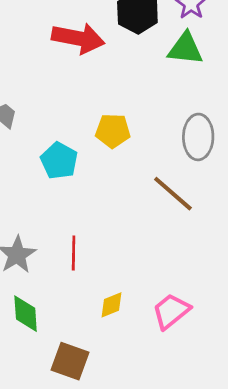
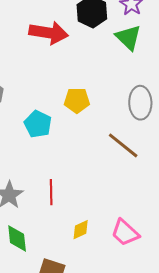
green triangle: (185, 49) -> (128, 38), turned 40
pink trapezoid: (171, 311) -> (125, 233), turned -96

